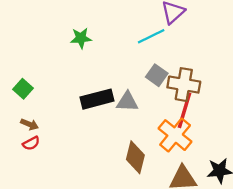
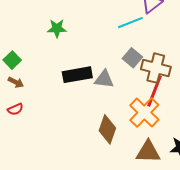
green star: (81, 38) -> (57, 28), moved
brown arrow: (30, 124) -> (16, 82), moved

